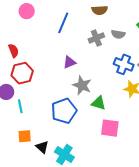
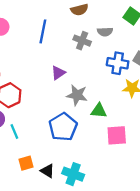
gray cross: (96, 38) -> (82, 41), turned -35

